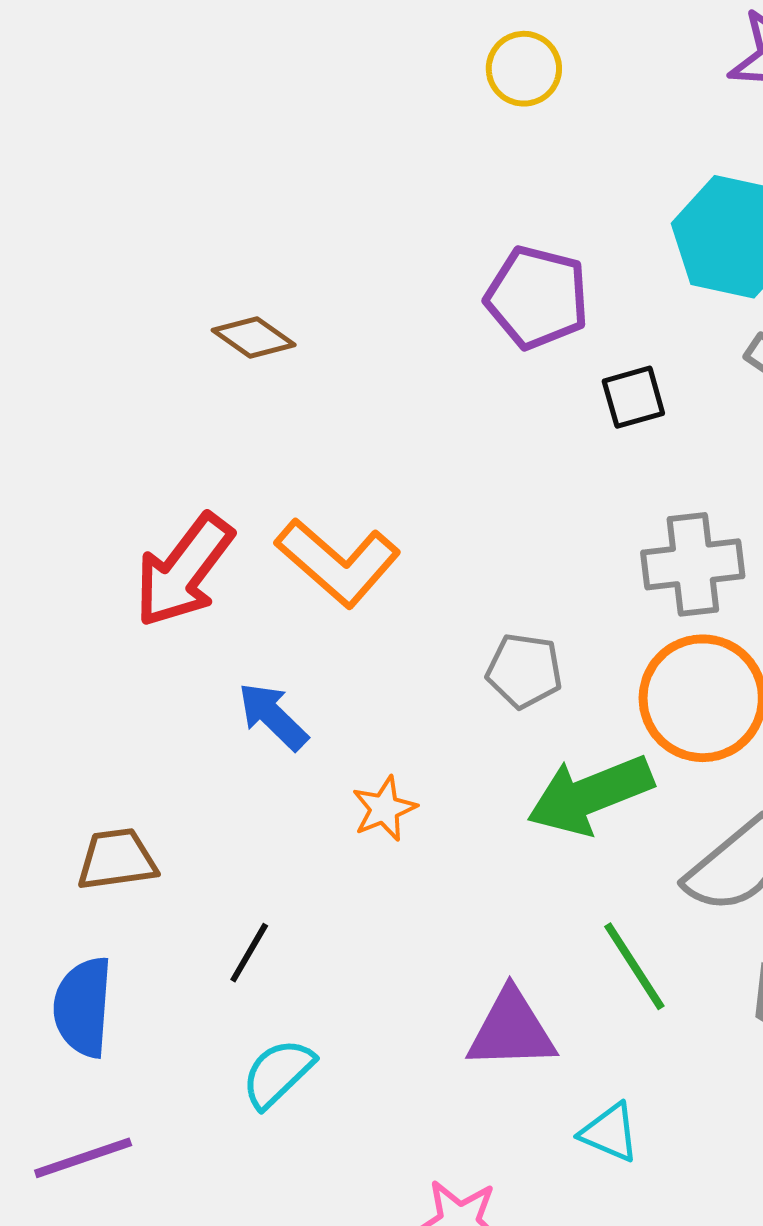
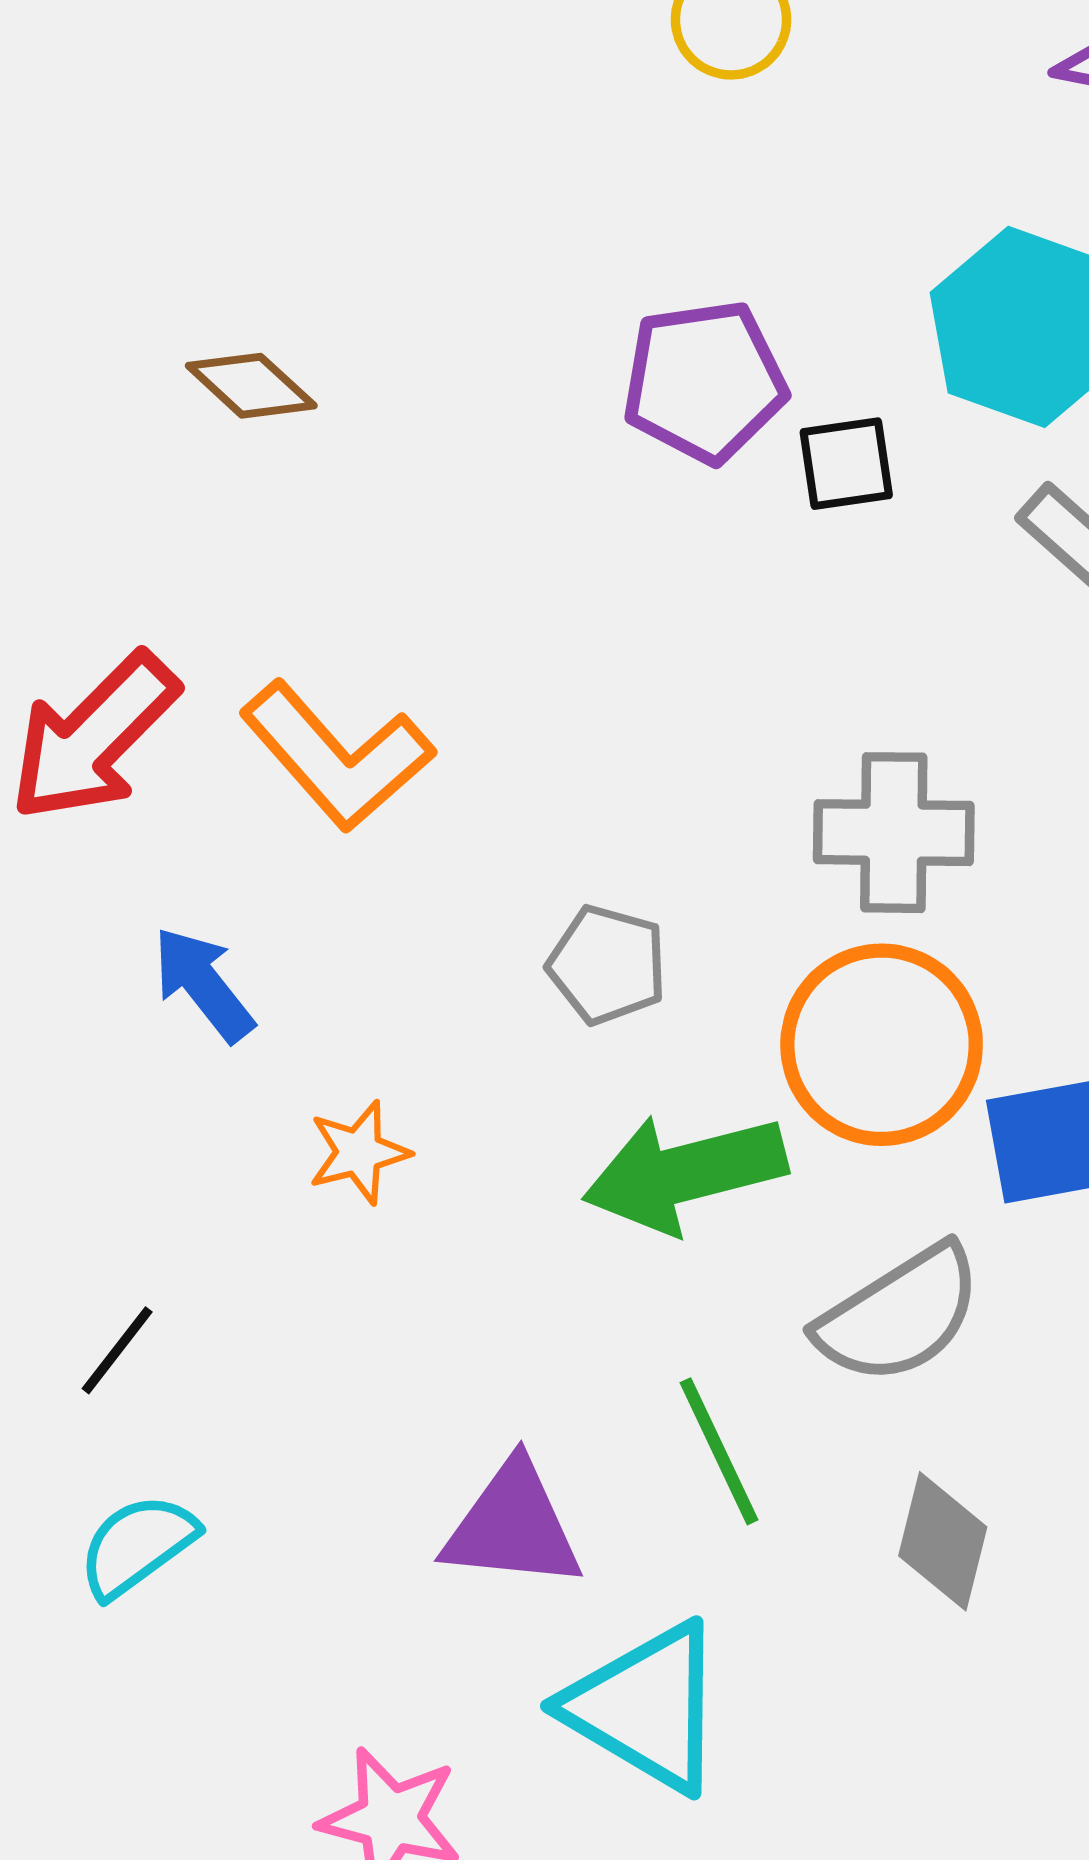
purple pentagon: (537, 298) -> (704, 382), turned -30
black square: (633, 397) -> (846, 464), moved
cyan triangle: (610, 1133) -> (646, 1707), size x1.8

